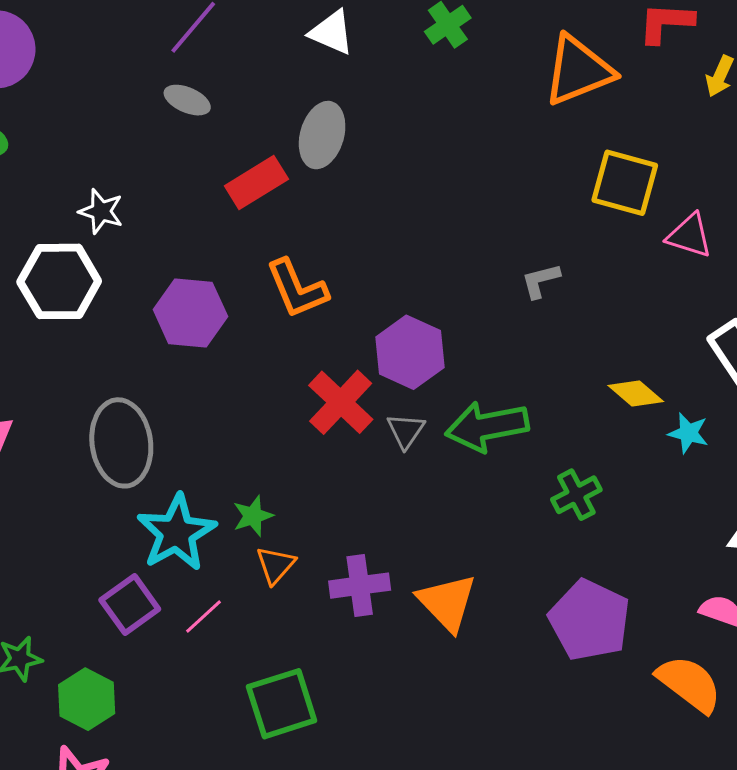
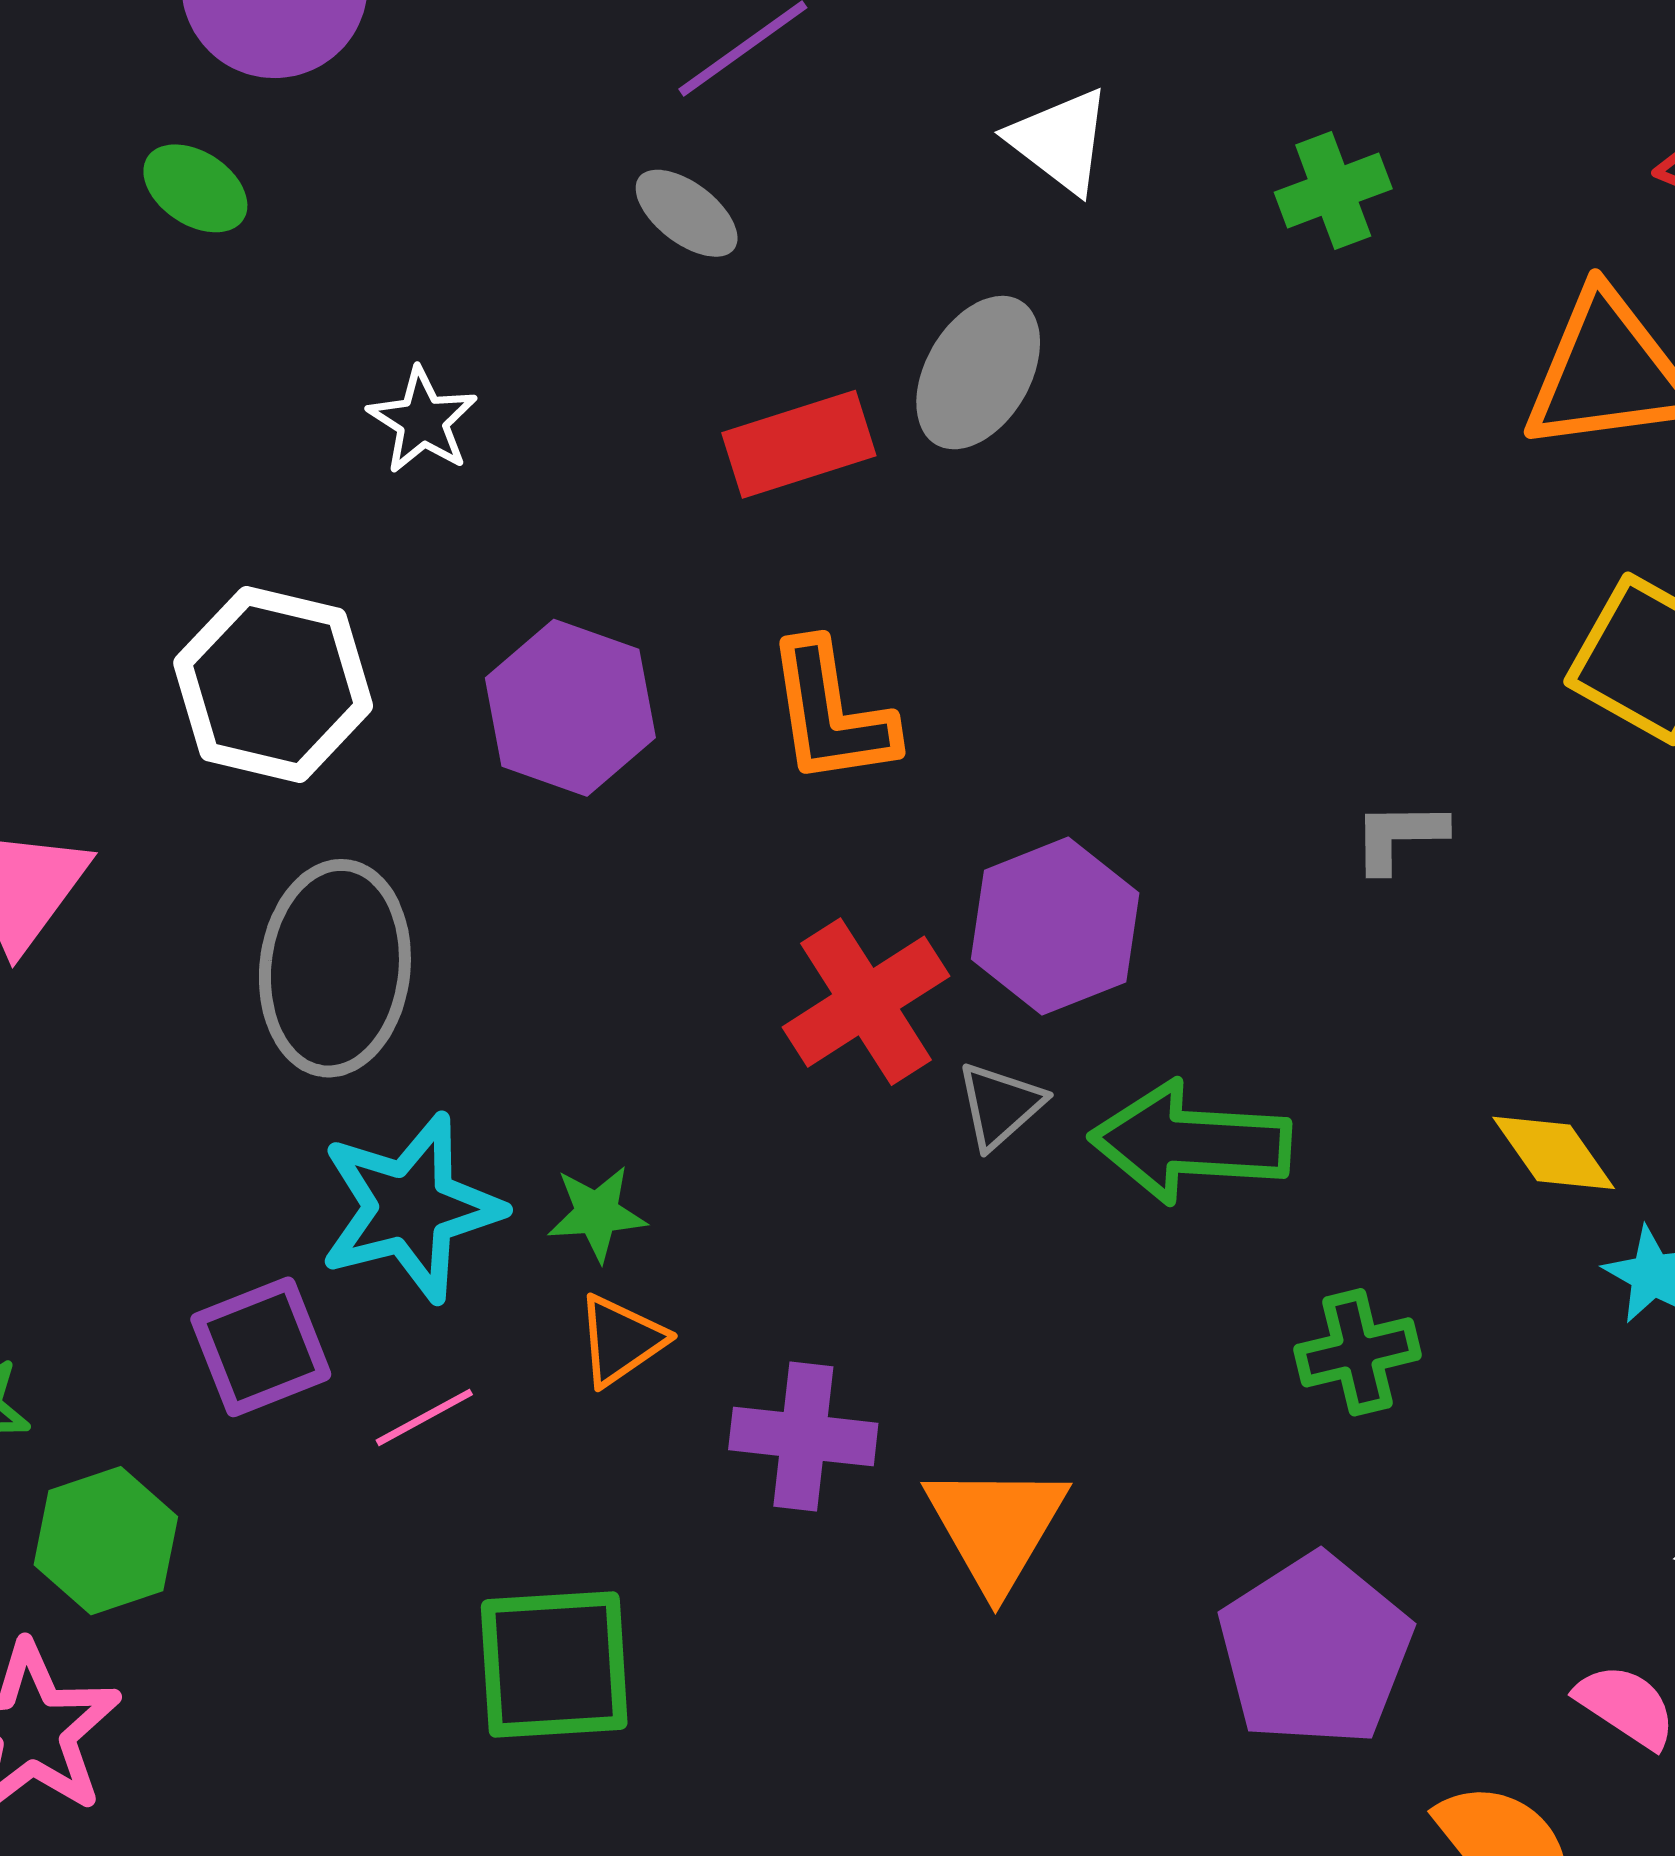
white hexagon: (59, 281) -> (273, 684), moved

